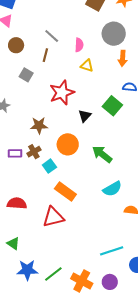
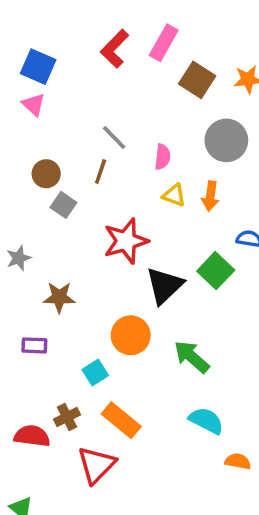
brown circle: (16, 45) -> (46, 174), moved
orange arrow: (123, 58) -> (210, 196), moved
black triangle: (85, 116) -> (165, 285), size x1.6
brown star: (39, 125) -> (59, 297), moved
brown cross: (34, 152) -> (67, 417), moved
cyan semicircle: (112, 189) -> (206, 421), turned -126
red triangle: (53, 217) -> (96, 465), turned -35

